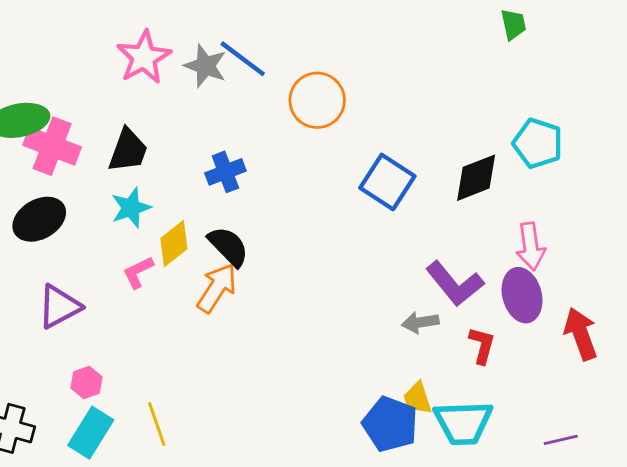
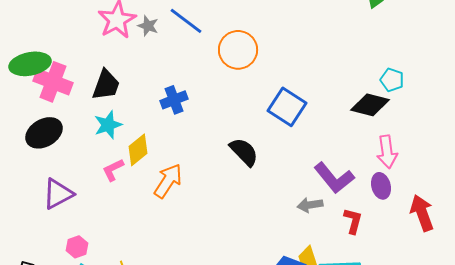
gray star: (205, 66) -> (148, 26), moved, size x0.7
cyan pentagon: (538, 143) -> (392, 80), size x0.7
black diamond: (476, 178) -> (370, 105), moved, turned 36
black semicircle: (228, 246) -> (244, 152), moved
purple ellipse: (522, 295) -> (381, 186), size x0.7

